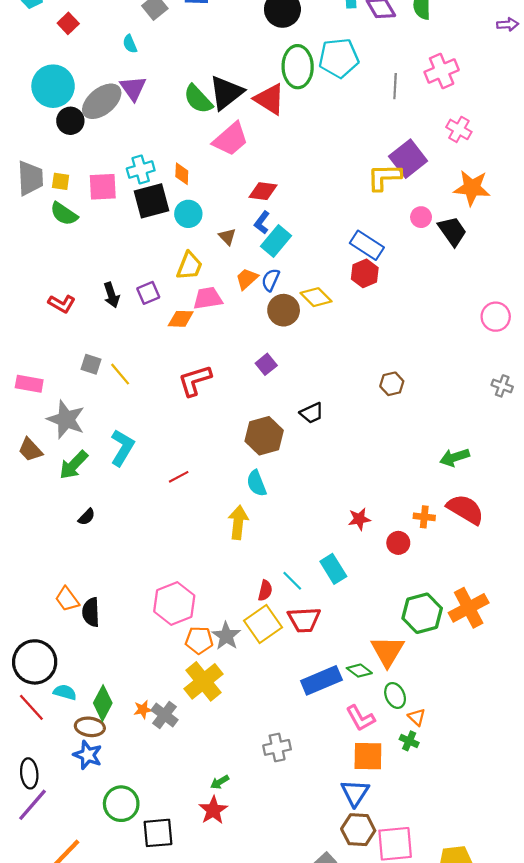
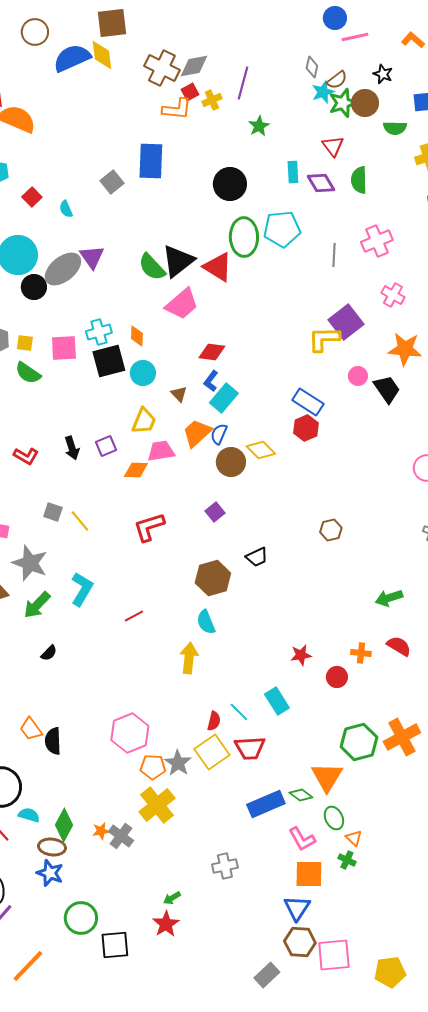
cyan semicircle: (130, 44) -> (66, 209), moved
orange trapezoid: (247, 279) -> (197, 433), size x1.4
red semicircle: (465, 509) -> (399, 646), size x0.7

